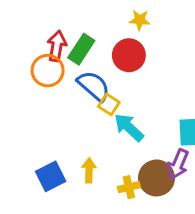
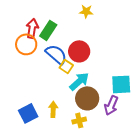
red circle: (129, 55) -> (79, 51), moved
cyan arrow: (129, 127) -> (79, 81), turned 95
brown circle: (156, 178) -> (87, 98), moved

